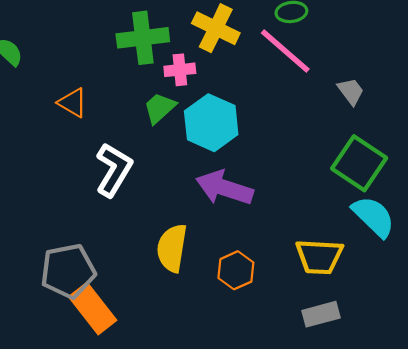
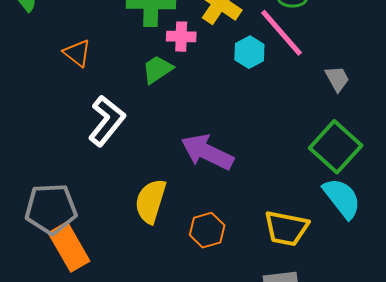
cyan hexagon: (211, 123) -> (249, 52), moved, size x0.6

